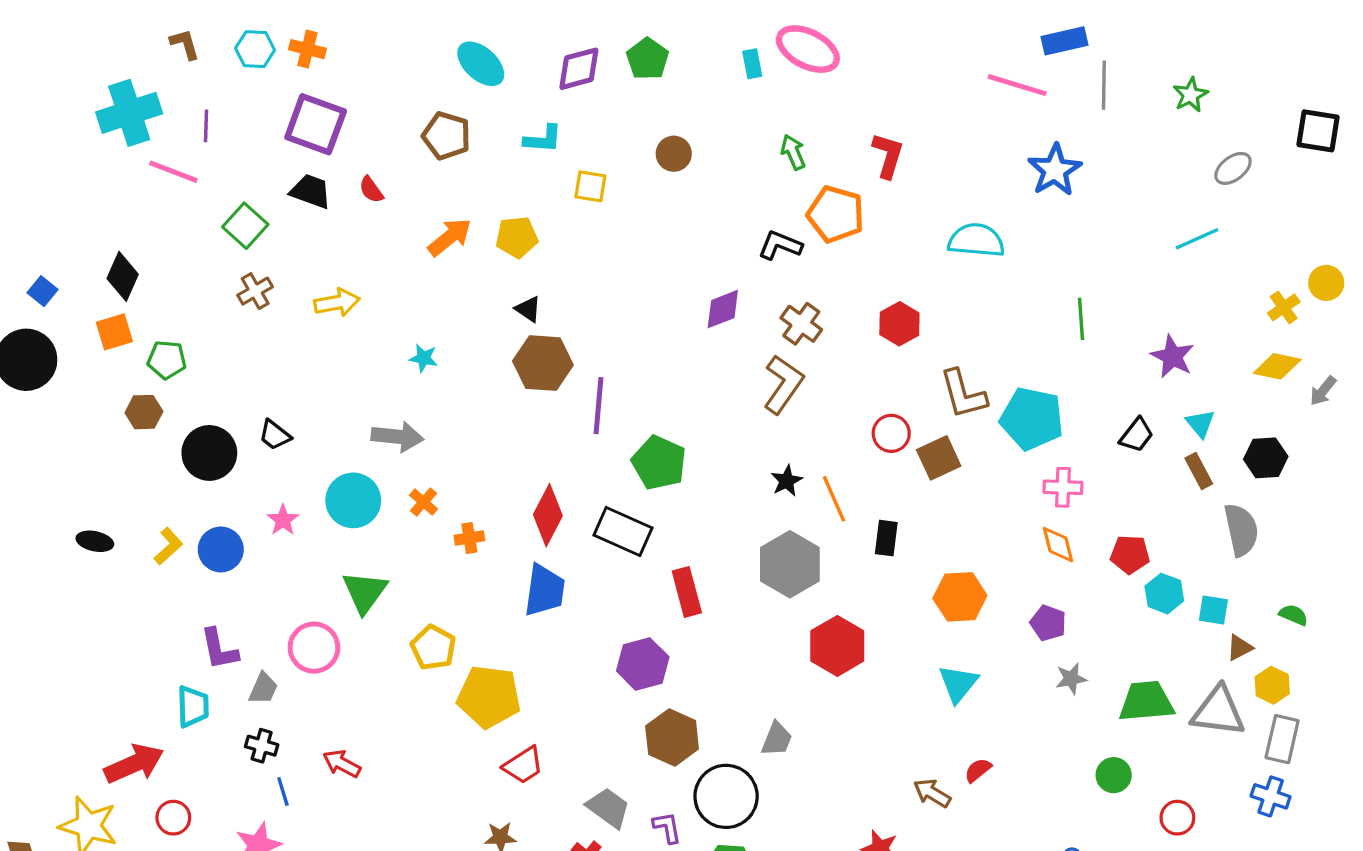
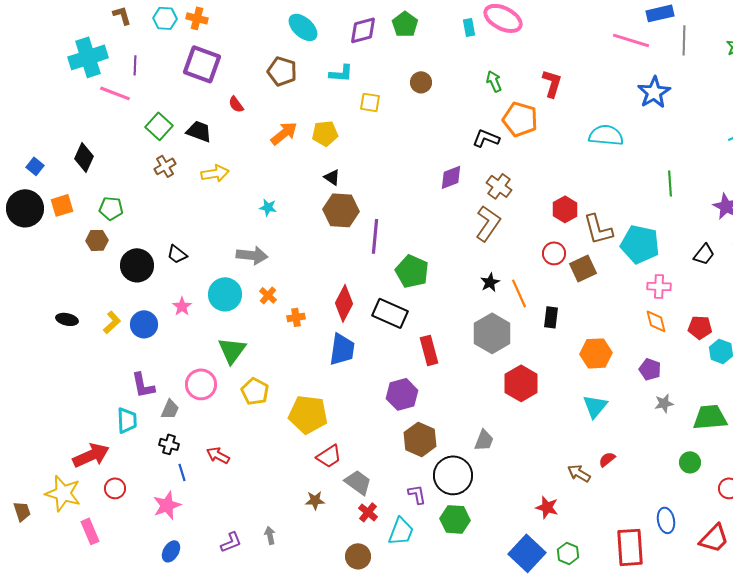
black trapezoid: (311, 191) -> (199, 131), moved
red hexagon: (899, 324) -> (565, 209), moved
orange square: (114, 332) -> (62, 205), moved
yellow pentagon: (433, 648) -> (255, 391), moved
gray trapezoid: (608, 808) -> (358, 482), moved

